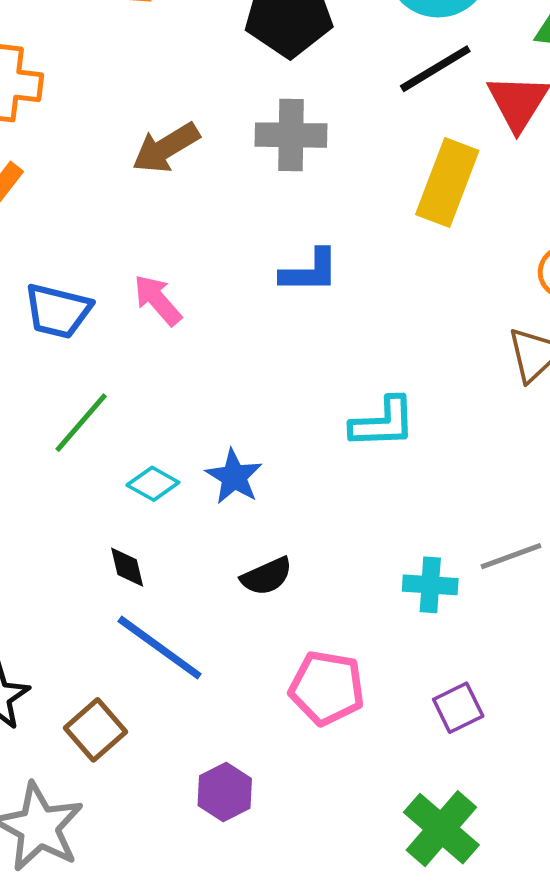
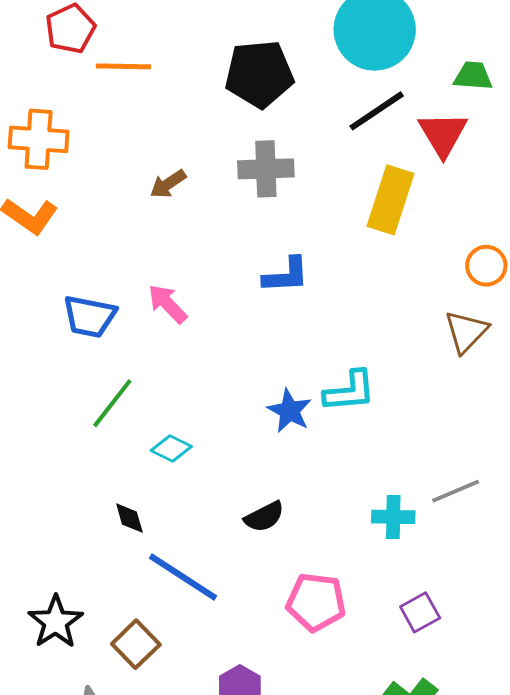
brown arrow: (166, 148) -> (168, 184), size x0.7
blue star: (234, 477) -> (290, 411), moved
black diamond: (127, 567) -> (129, 518), moved

